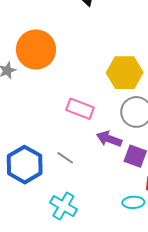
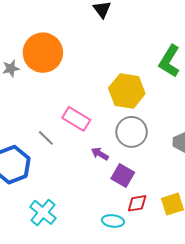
purple arrow: (109, 139) -> (100, 154), size x0.7
gray line: (65, 158) -> (46, 138), moved

